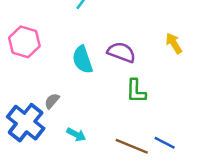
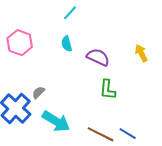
cyan semicircle: (82, 60) -> (67, 44), moved, size x0.7
cyan arrow: (76, 134) -> (56, 121), size x1.8

